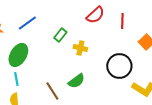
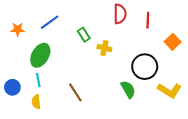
red semicircle: (95, 15) -> (120, 14), turned -48
green rectangle: (60, 35) -> (84, 35), turned -72
green semicircle: (76, 81) -> (128, 89), moved, turned -84

